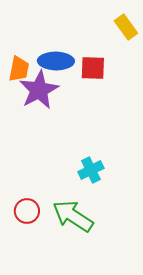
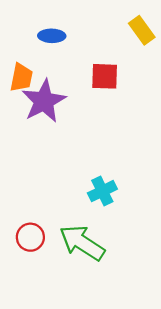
blue ellipse: (56, 61) -> (52, 36), moved, size x0.7

